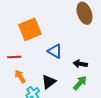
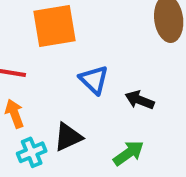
black arrow: (80, 64) -> (140, 100), moved

